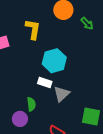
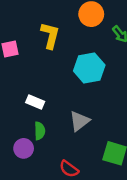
cyan hexagon: (54, 61) -> (89, 68), moved
white rectangle: (45, 83) -> (35, 102), moved

